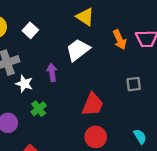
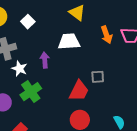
white trapezoid: (78, 50) -> (69, 42), turned 30
gray square: (134, 84) -> (98, 77), moved
green cross: (39, 109) -> (31, 92), size x1.5

